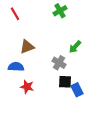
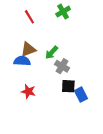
red line: (15, 14) -> (29, 17), moved
green arrow: (75, 47) -> (52, 53), moved
blue semicircle: (16, 67) -> (22, 61), moved

